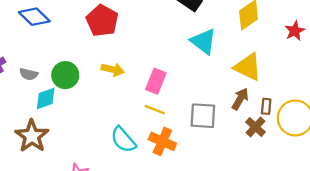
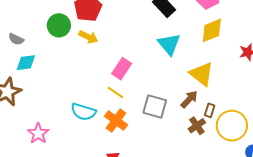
yellow arrow: (113, 70) -> (88, 37), moved
green circle: (65, 75) -> (59, 25), moved
cyan semicircle: (123, 140) -> (83, 112), turned -45

